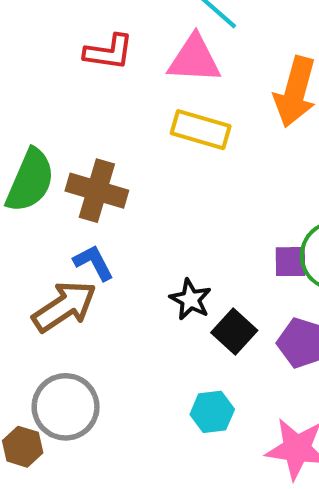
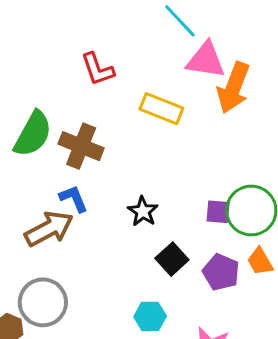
red L-shape: (109, 52) -> (98, 69), moved, turned 57
pink triangle: (194, 59) -> (206, 60), moved
black star: (190, 299) -> (143, 211), moved

